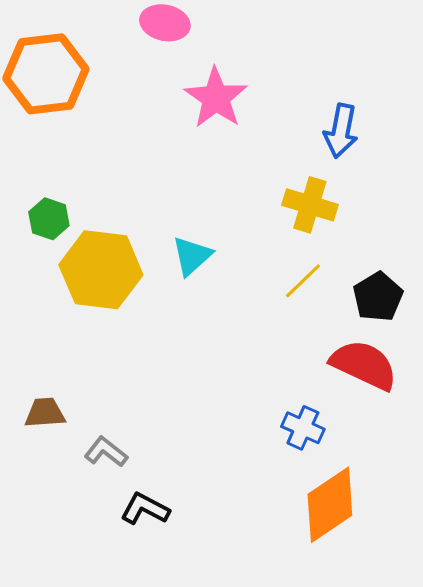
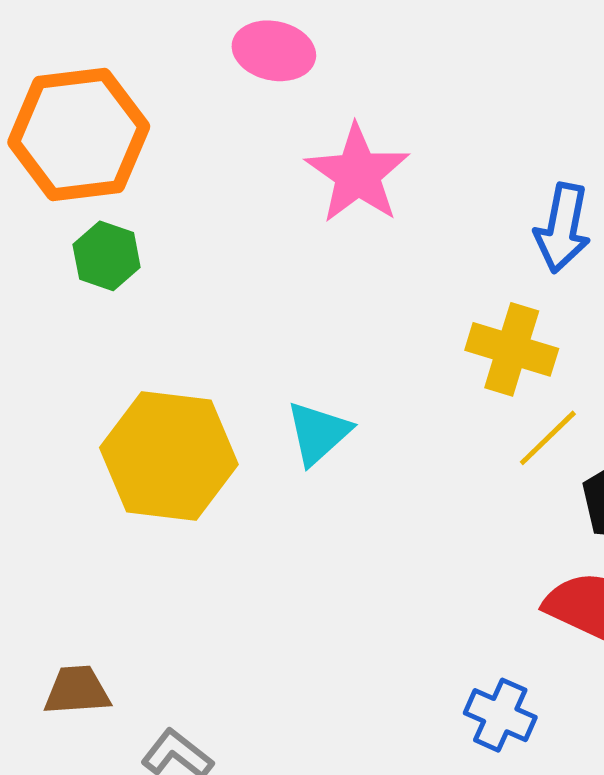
green hexagon: (49, 219) -> (107, 256), moved
yellow line: (303, 281) -> (548, 438), moved

